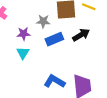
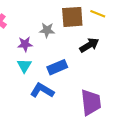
blue rectangle: (54, 39) -> (57, 67), moved
blue L-shape: (54, 81) -> (42, 90), moved

